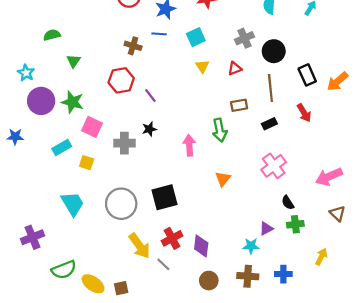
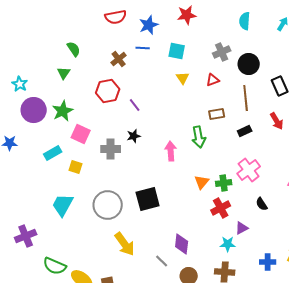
green semicircle: (52, 35) -> (74, 49), moved, turned 70
cyan square: (196, 37) -> (177, 51), turned 36
brown cross: (133, 46) -> (119, 59), turned 35
green star: (72, 102) -> (63, 111), turned 30
cyan trapezoid: (72, 204) -> (63, 205), turned -120
green cross: (295, 224) -> (224, 183), moved
red cross: (172, 238) -> (221, 208), moved
gray line: (163, 264) -> (162, 261), moved
green semicircle: (64, 270) -> (55, 266), turned 45
blue cross: (283, 274) -> (268, 262), moved

